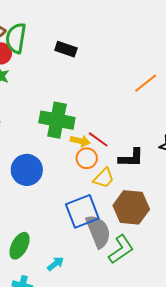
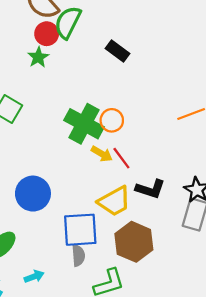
orange circle: (87, 158) -> (112, 120), moved
blue circle: (27, 170) -> (33, 194), moved
yellow trapezoid: (104, 178) -> (114, 201), size x1.4
gray semicircle: (98, 231) -> (78, 255), moved, size x0.6

